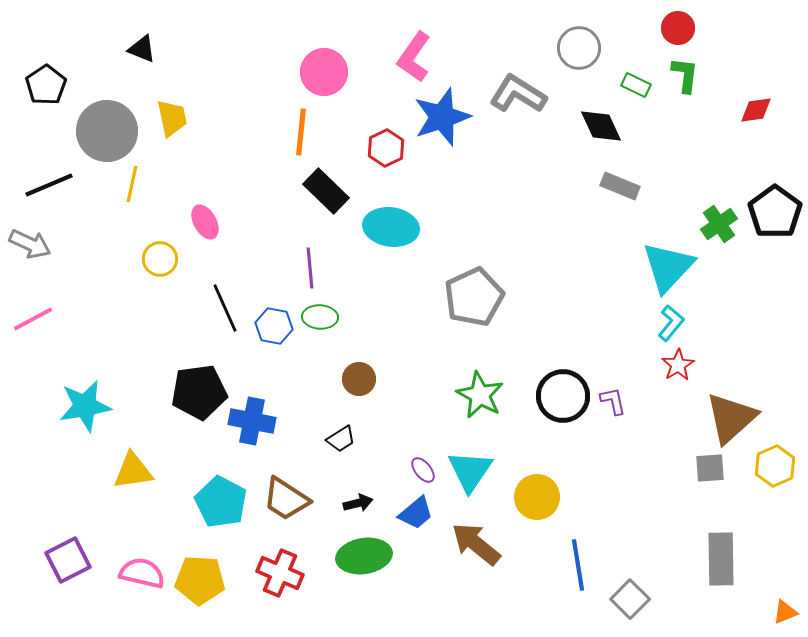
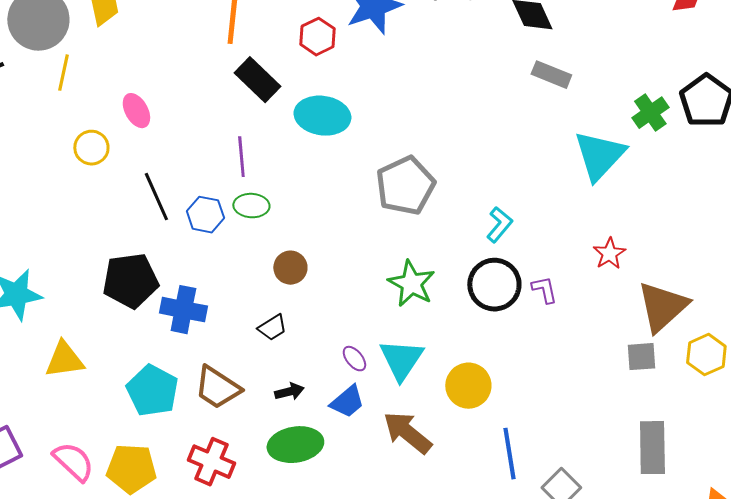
cyan L-shape: (671, 323) -> (499, 225), moved
pink semicircle: (142, 573) -> (73, 462), turned 30

